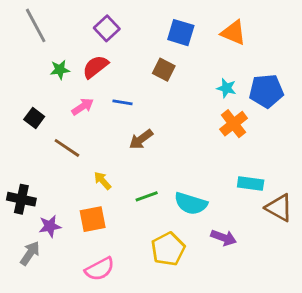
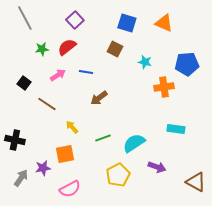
cyan star: (226, 88) -> (145, 62), moved
orange cross: (234, 124) -> (164, 87), turned 30
cyan semicircle: (191, 203) -> (134, 143), turned 130
brown triangle: (279, 208) -> (196, 182), moved
purple star: (50, 226) -> (43, 168), moved

